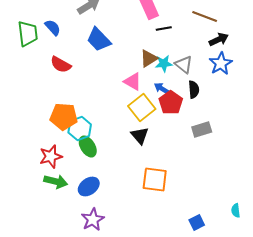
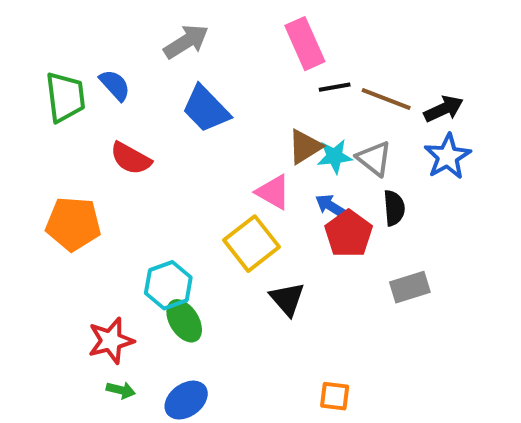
brown line: (205, 16) -> (386, 99), moved
yellow square: (142, 108) -> (251, 244), moved
orange pentagon: (64, 116) -> (73, 224), moved
orange square: (155, 180) -> (335, 396), moved, size x0.6
green arrow: (56, 182) -> (121, 390), size x0.6

